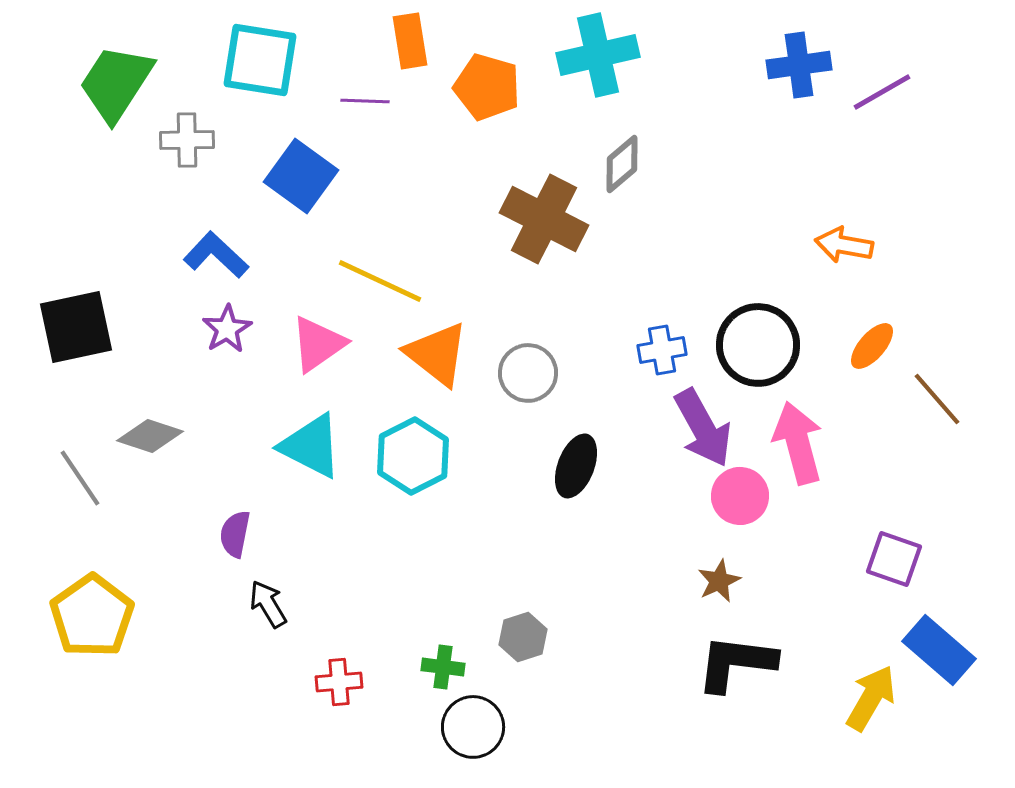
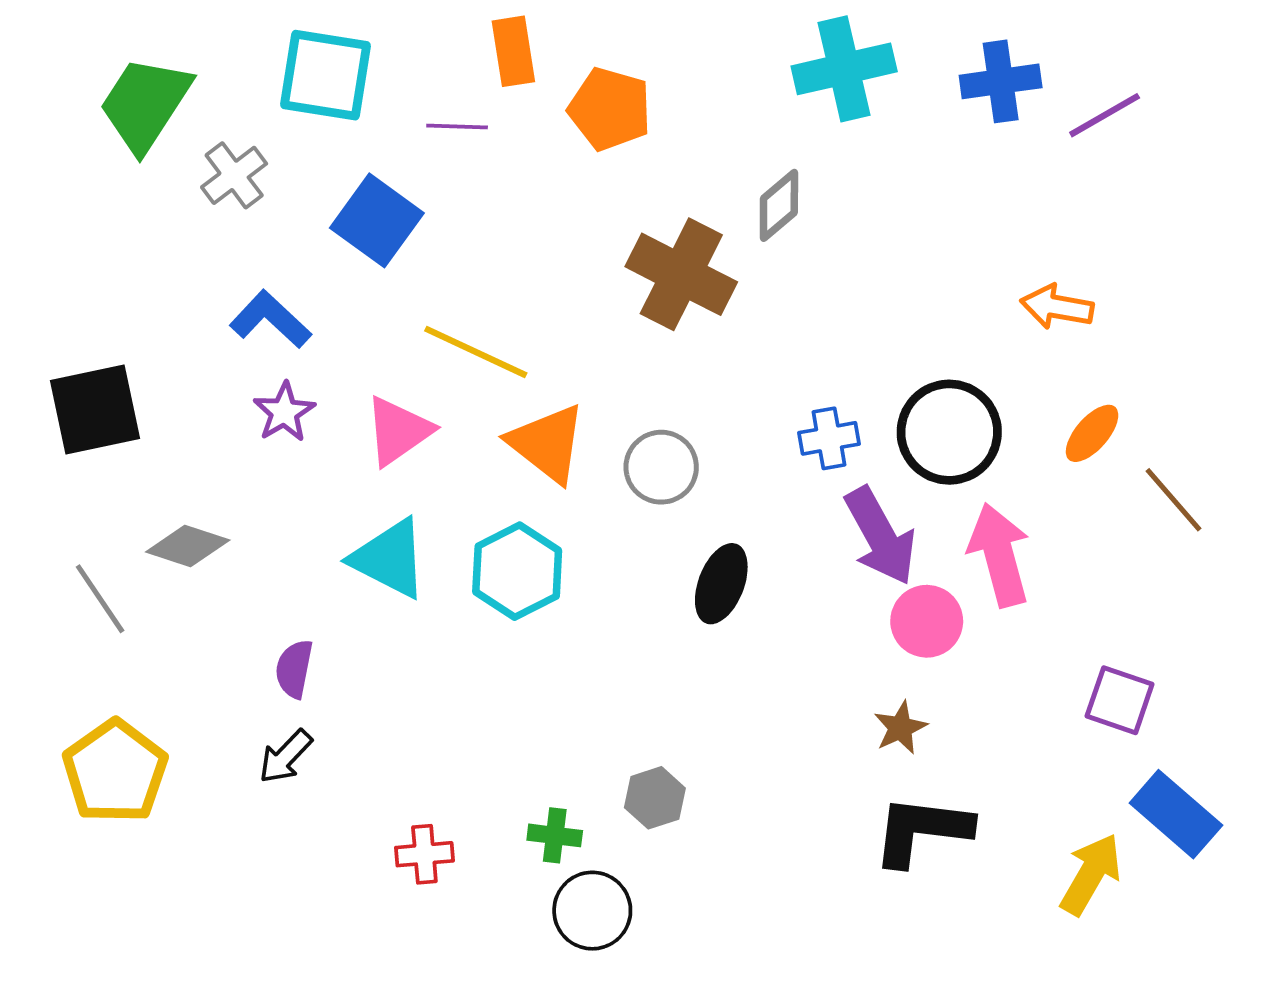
cyan cross: (598, 55) -> (844, 69), moved
gray cross: (187, 140) -> (234, 175), turned -36
black arrow: (268, 604) -> (285, 757), moved, turned -105

